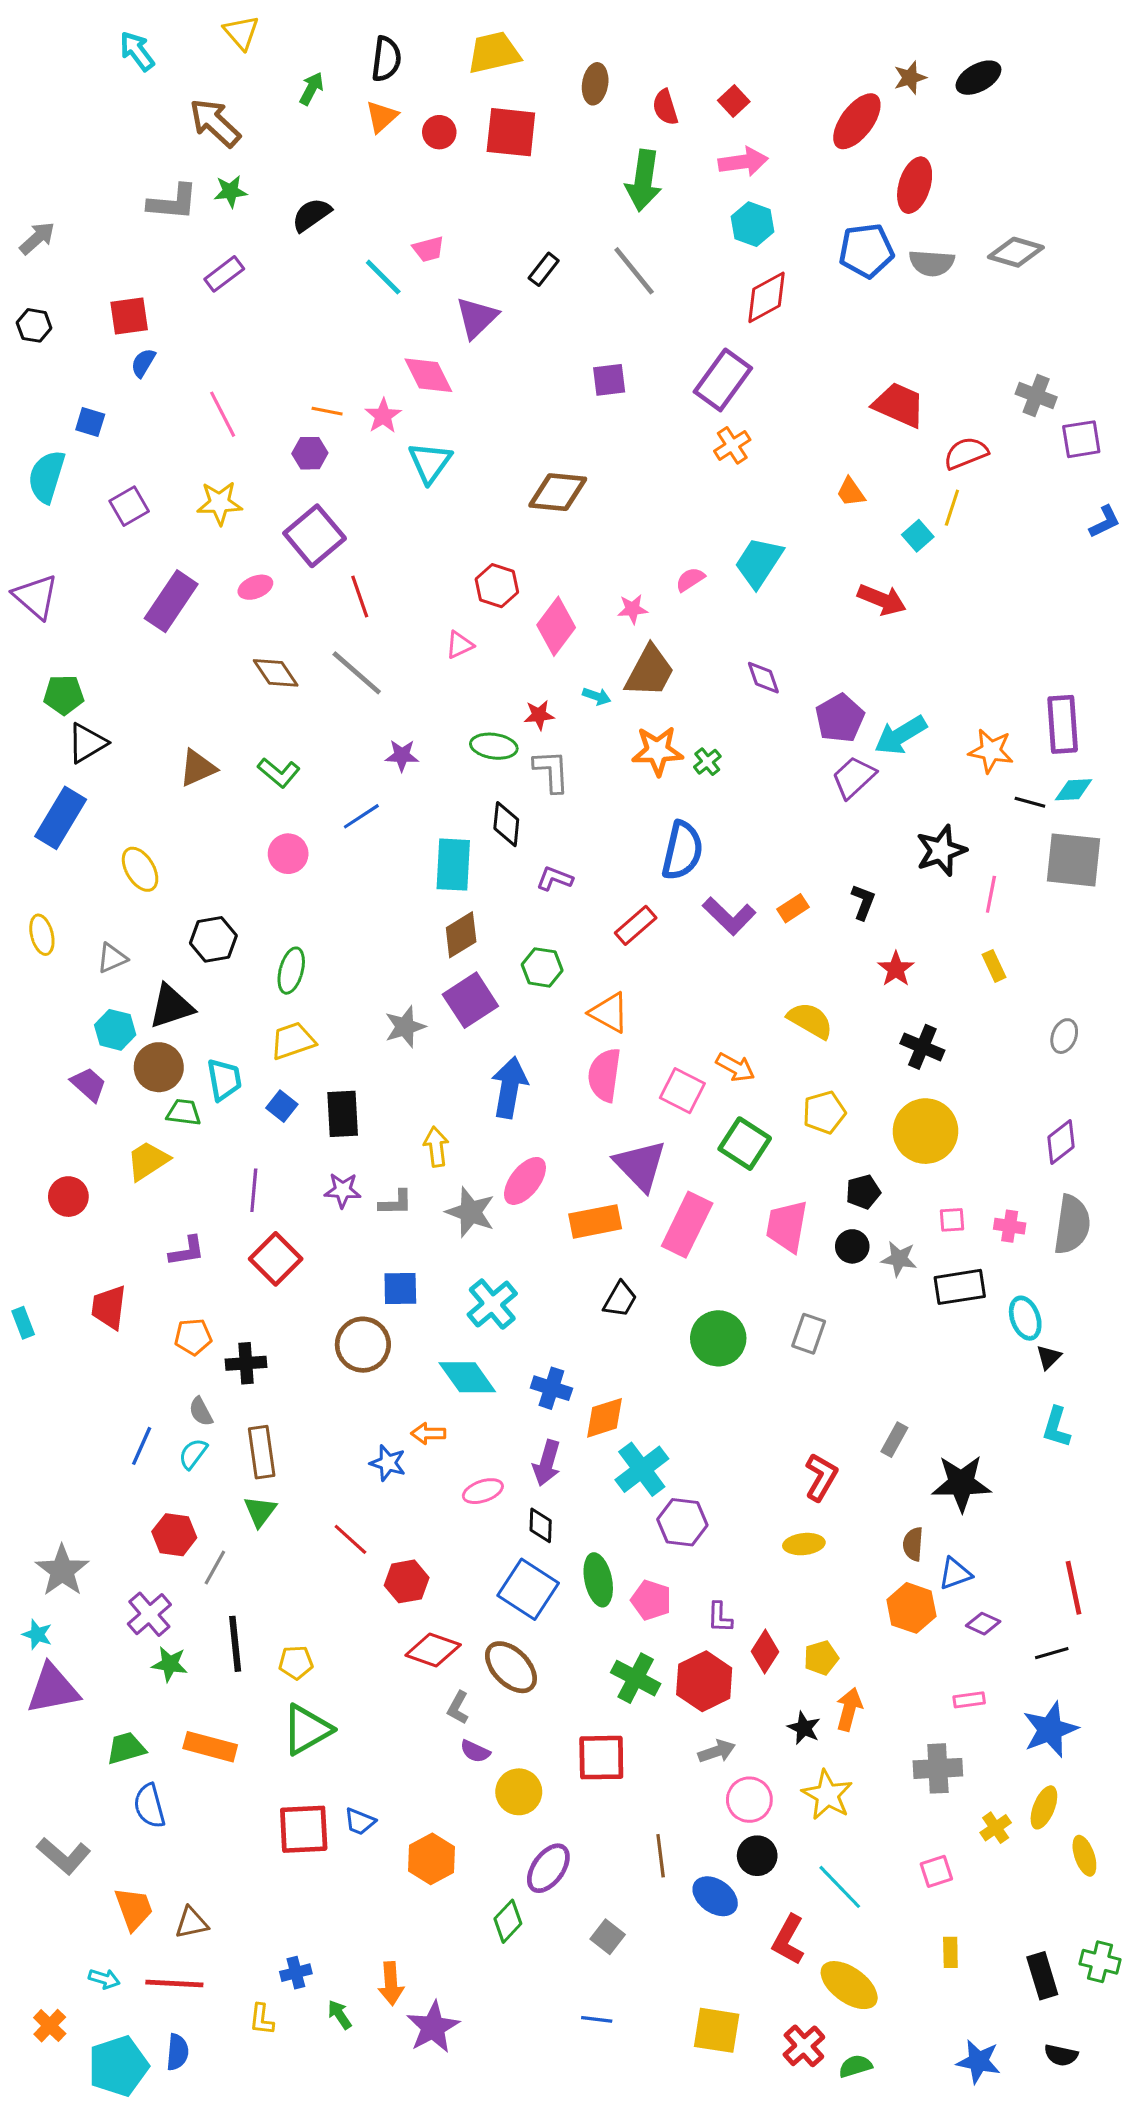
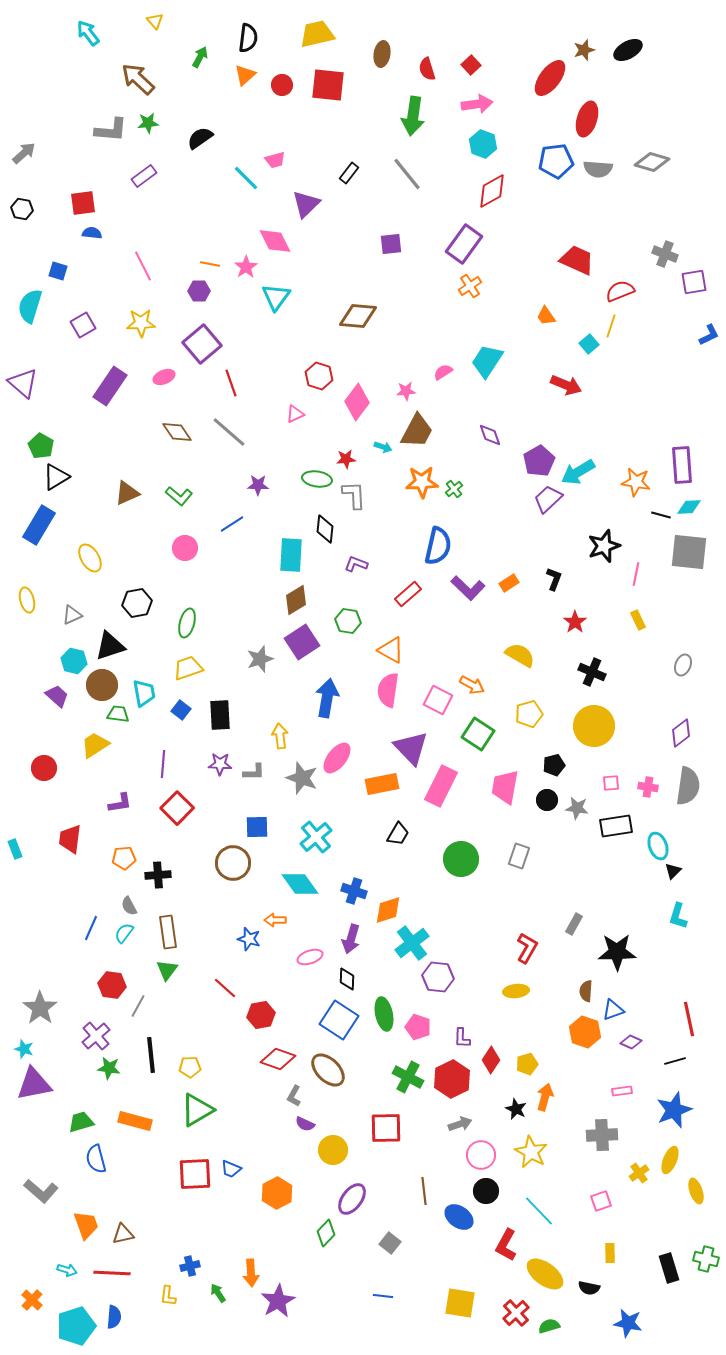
yellow triangle: (241, 32) -> (155, 21), size x0.7
blue semicircle: (143, 363) -> (92, 233), turned 66
green pentagon: (64, 695) -> (41, 446), turned 30
black semicircle: (1061, 2055) -> (589, 1288), moved

